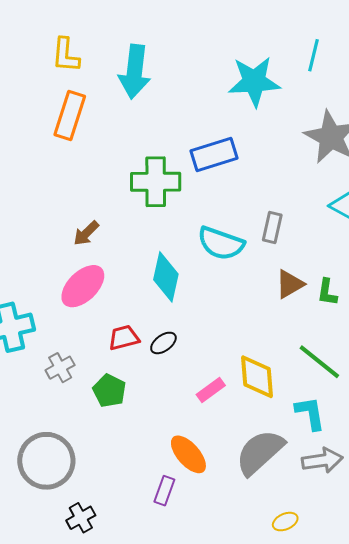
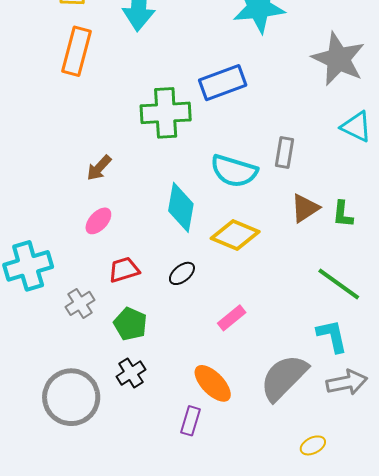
pink ellipse: (83, 286) -> (98, 221), size x0.6
red trapezoid: (124, 338) -> (124, 270), moved
yellow diamond: (257, 377) -> (235, 235), moved, turned -60
black cross: (81, 518) -> (131, 373), moved

